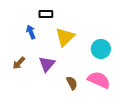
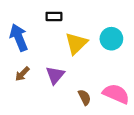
blue arrow: (31, 32) -> (19, 38), moved, size x1.6
cyan circle: (101, 49) -> (111, 39), moved

